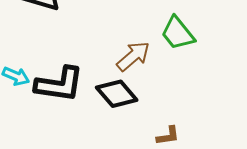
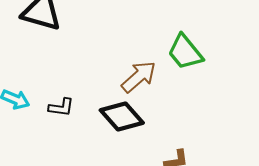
black L-shape: (59, 84) -> (61, 107), size x0.5

